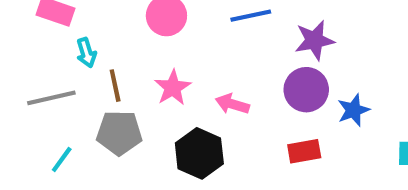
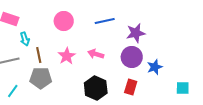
pink arrow: (232, 104) -> (96, 54), moved
red rectangle: (304, 151) -> (131, 87), turned -63
black hexagon: (199, 153) -> (96, 88), moved

